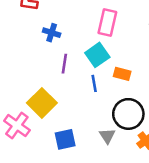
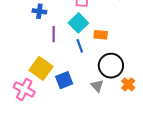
blue square: (65, 139) -> (64, 80), moved

